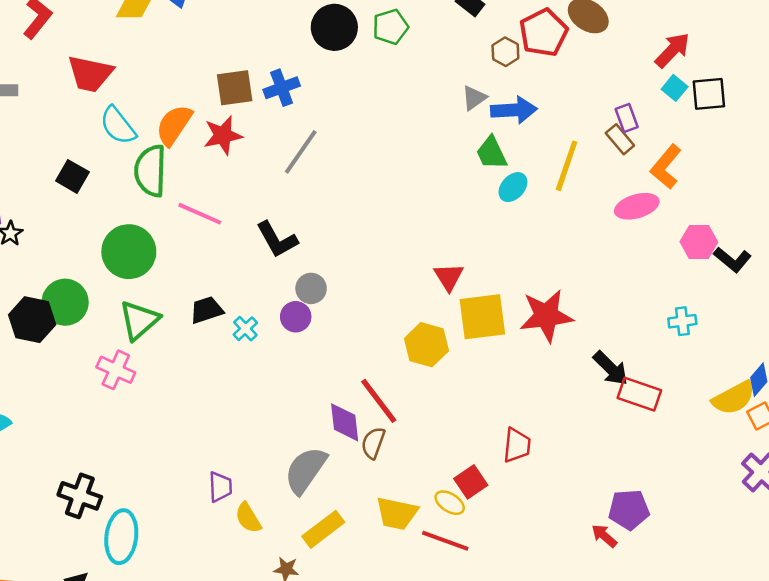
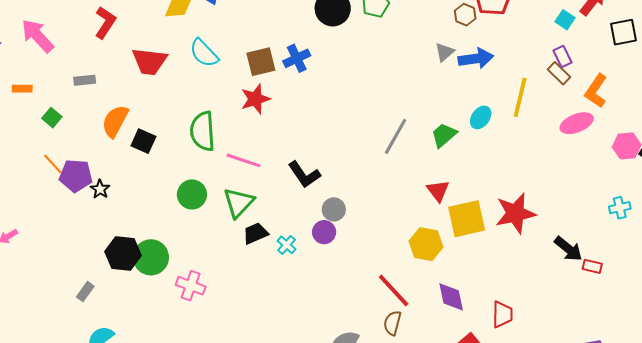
cyan square: (675, 88) -> (565, 20), moved
orange semicircle: (174, 125) -> (115, 121), moved
cyan semicircle: (118, 126) -> (204, 53), moved
gray line: (301, 152) -> (396, 136), moved
green trapezoid: (491, 153) -> (444, 135), moved, turned 80
green circle: (129, 252) -> (192, 194), size x0.7
green circle: (65, 302) -> (151, 257), moved
green triangle: (139, 320) -> (239, 203), moved
red rectangle: (639, 394) -> (592, 266), size x0.6
purple diamond: (345, 422) -> (451, 297), moved

